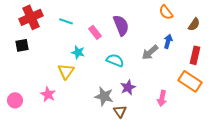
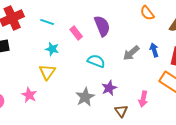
blue arrow: (168, 41) -> (154, 50), moved, turned -32
cyan star: (78, 52) -> (52, 49), moved
gray star: (104, 96) -> (85, 97), turned 30
brown triangle: (120, 111) -> (121, 111), moved

